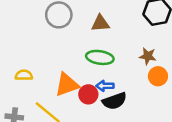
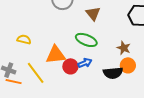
brown triangle: (100, 23) -> (93, 14), turned 42
blue arrow: (105, 86) -> (85, 63), turned 144
black semicircle: (115, 101) -> (113, 73), moved

